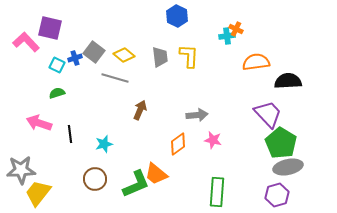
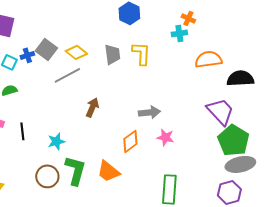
orange cross: (236, 29) -> (188, 18), moved
gray line: (115, 78) -> (67, 75), turned -44
green L-shape: (136, 184) -> (75, 170), moved, turned -52

